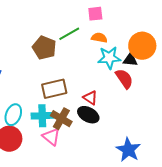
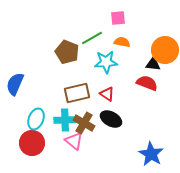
cyan star: (109, 58) -> (106, 62), moved
red semicircle: (124, 79) -> (147, 83), turned -35
red triangle: (90, 98) -> (107, 94), moved

